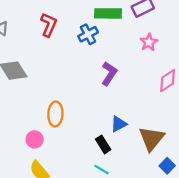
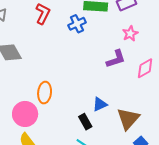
purple L-shape: (109, 74) -> (116, 59), moved, turned 35
pink circle: (35, 139) -> (25, 114), size x1.6

